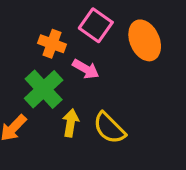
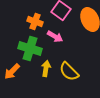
green cross: (44, 89) -> (30, 48), turned -30

